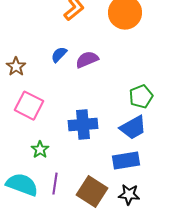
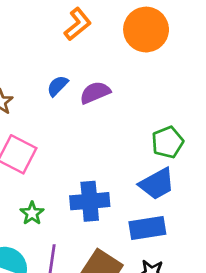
blue cross: (83, 125) -> (90, 201), moved

